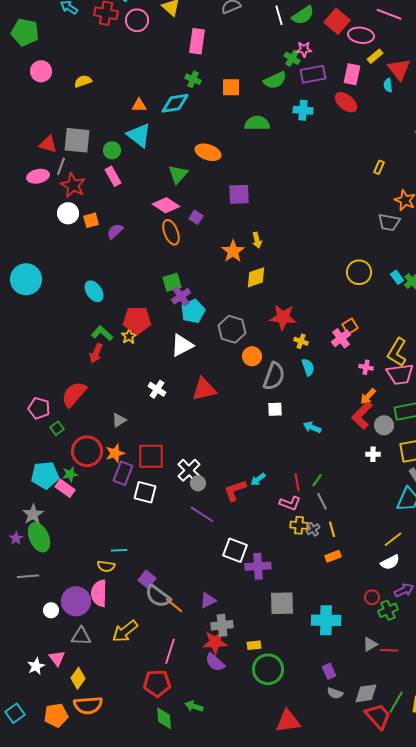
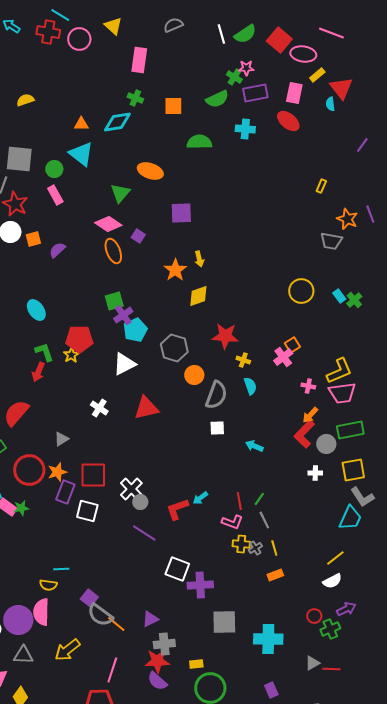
green L-shape: (102, 333) -> (44, 352), turned 30
yellow L-shape: (397, 352) -> (339, 371), turned -144
green star: (70, 474) -> (21, 508), moved

